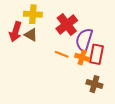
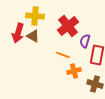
purple semicircle: (84, 40) -> (85, 41), size x0.6
orange cross: (82, 57) -> (74, 71), moved, turned -32

